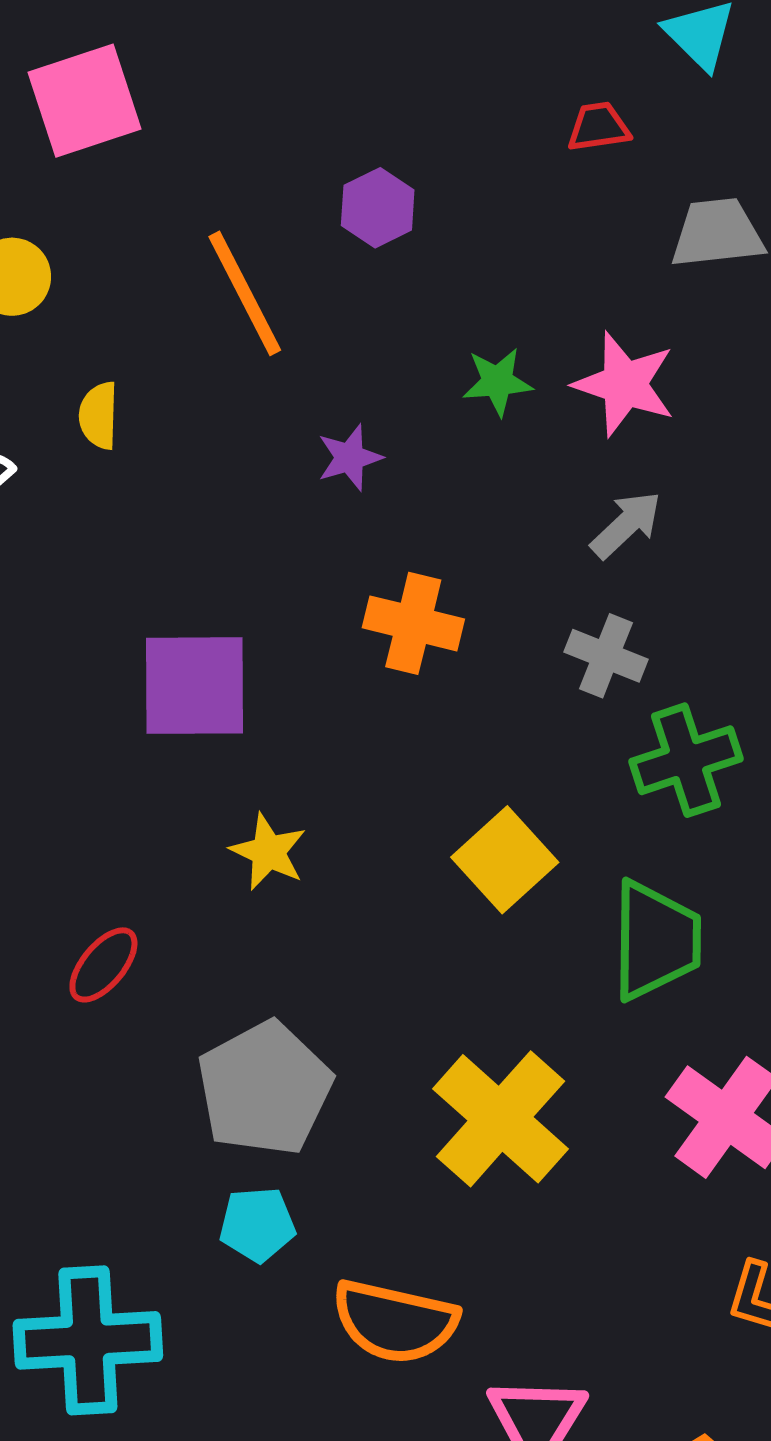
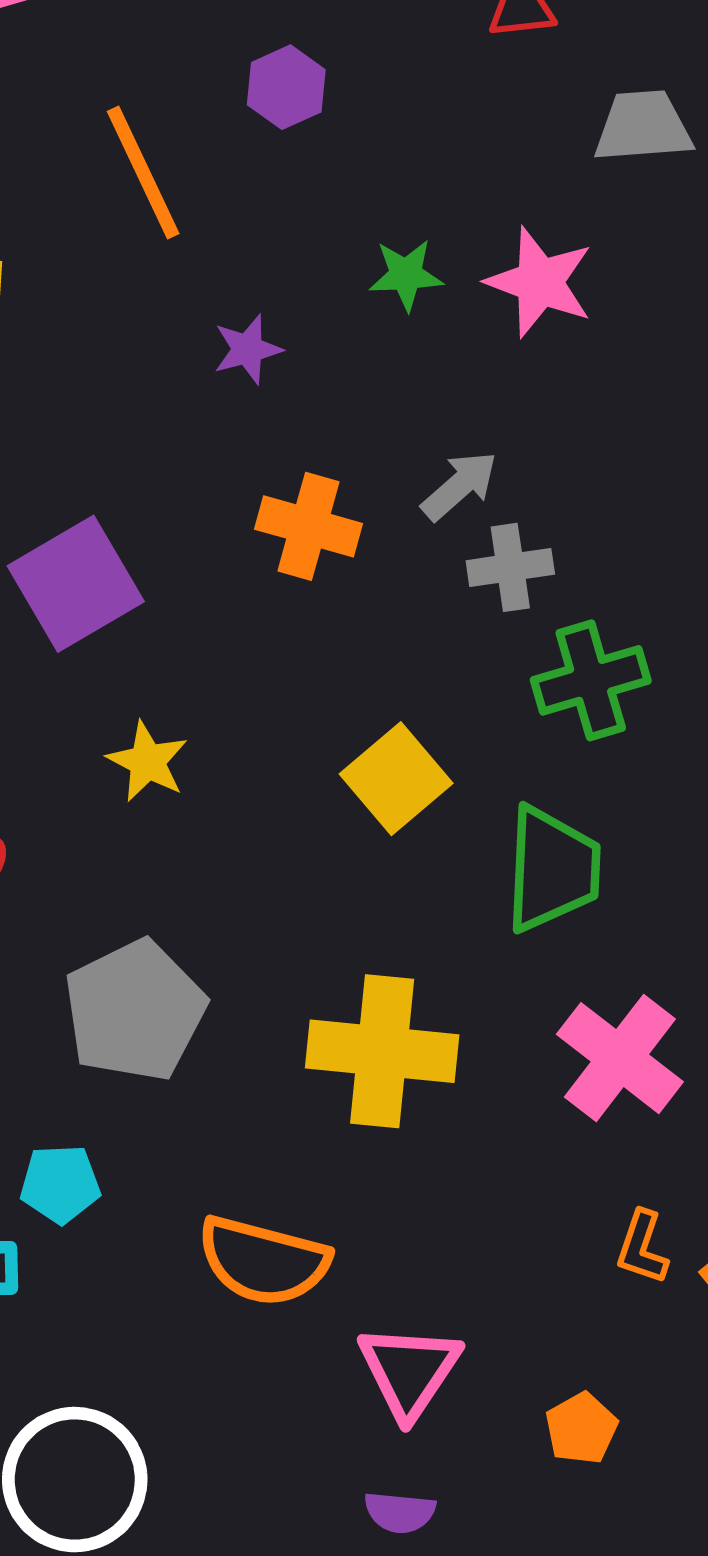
gray arrow: (626, 525) -> (459, 486), moved
gray cross: (606, 656) -> (510, 567), turned -32
purple square: (194, 686) -> (76, 584), turned -32
yellow cross: (501, 1119) -> (382, 1051), turned -38
cyan pentagon: (257, 1224) -> (60, 1184), moved

